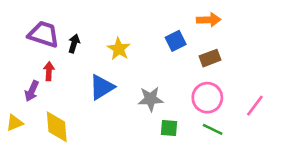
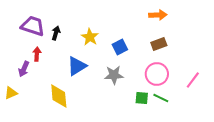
blue square: (176, 41) -> (120, 47), moved
yellow diamond: (57, 127) -> (59, 96), moved
green square: (169, 128) -> (142, 98), moved

